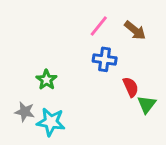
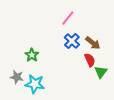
brown arrow: (135, 30) -> (93, 43), moved
blue cross: (105, 59) -> (72, 41), turned 35

